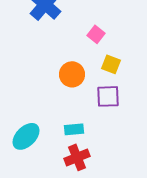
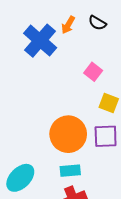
orange circle: (72, 74) -> (68, 134), moved, size x1.4

